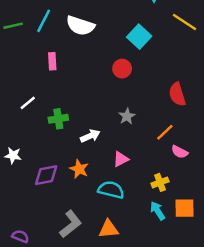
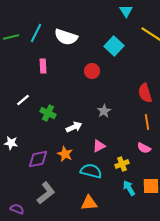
red circle: (122, 69) -> (92, 71), moved
green cross: (58, 119) -> (48, 113), turned 35
orange line: (165, 132) -> (147, 122), moved, turned -56
pink semicircle: (180, 152) -> (144, 148), moved
yellow cross: (160, 182) -> (122, 164), moved
gray L-shape: (71, 224) -> (46, 193), moved

